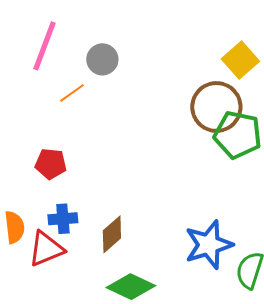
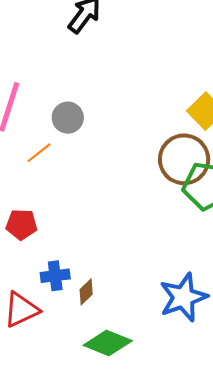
blue cross: (63, 219) -> (55, 276), moved
brown diamond: (112, 234) -> (86, 292), size x0.7

